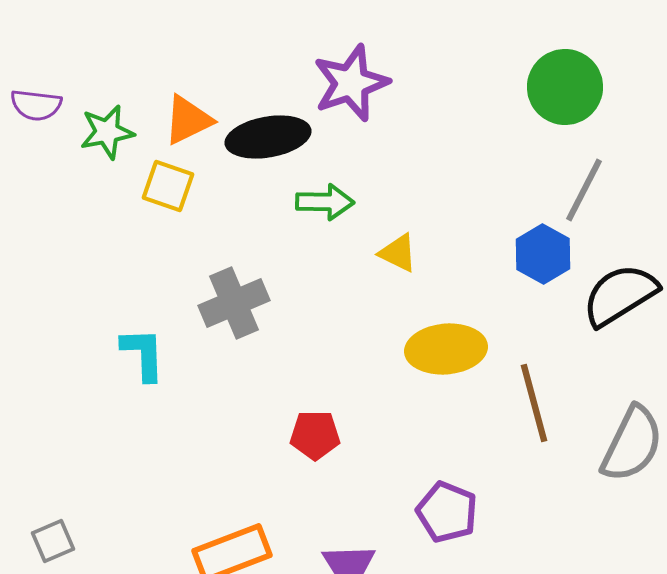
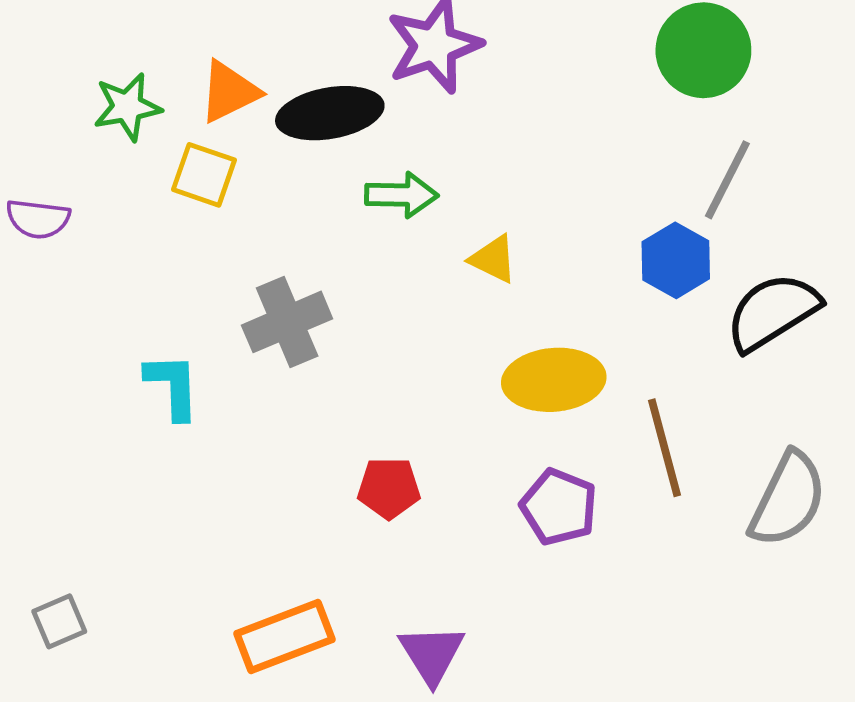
purple semicircle: (36, 105) -> (38, 219), moved
purple pentagon: (447, 512) -> (559, 507), moved

